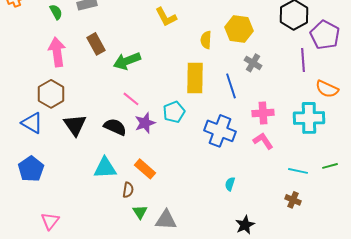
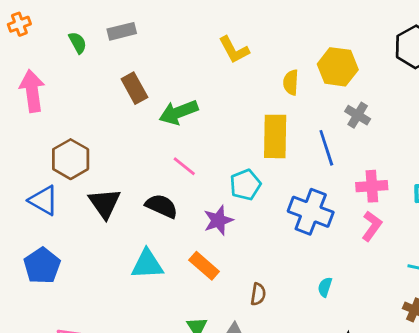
pink arrow: (57, 52) -> (32, 91), moved
purple star: (145, 123) -> (218, 220), moved
pink L-shape: (263, 141) -> (372, 226), turned 70
brown semicircle: (128, 190) -> (258, 294), moved

